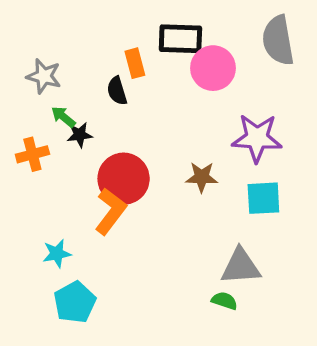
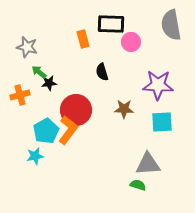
pink circle: (213, 68) -> (131, 42), size x0.7
black semicircle: (117, 91) -> (102, 72), moved
cyan pentagon: (75, 302) -> (46, 131), moved

